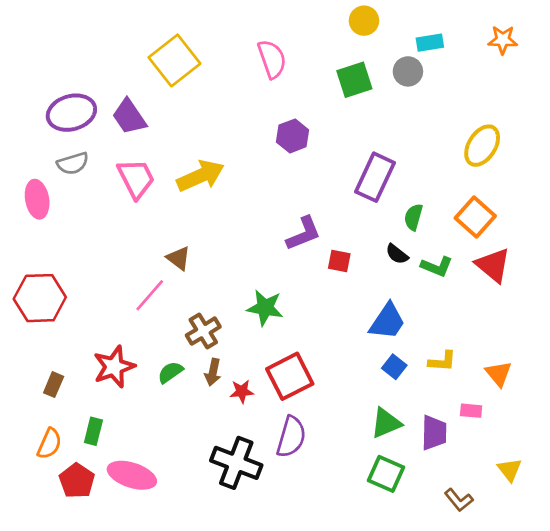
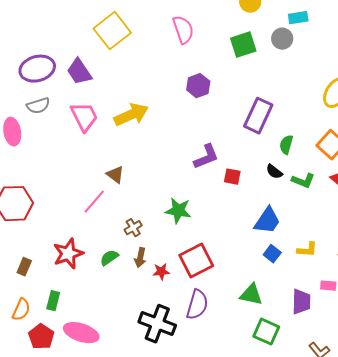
brown cross: (203, 331) -> (133, 228), size x0.7
green triangle: (386, 423) -> (251, 295), moved, turned 35

